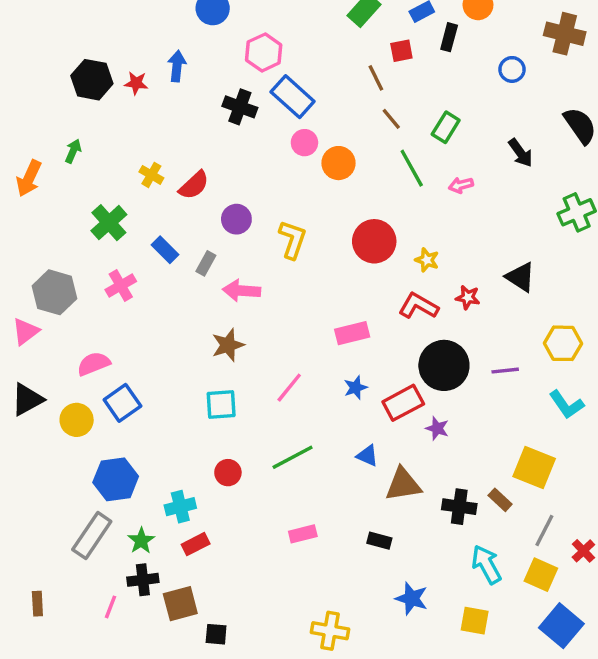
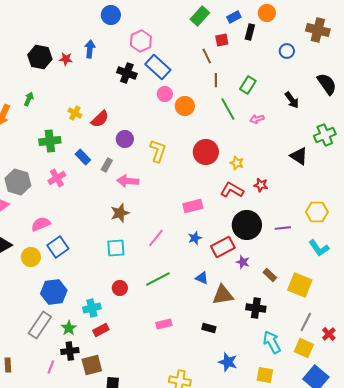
brown line: (391, 119) -> (216, 80), turned 40
green cross: (109, 223) -> (50, 141), turned 35
black triangle: (521, 277) -> (299, 156), moved
brown rectangle: (500, 500) -> (270, 275), moved

